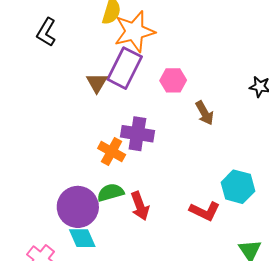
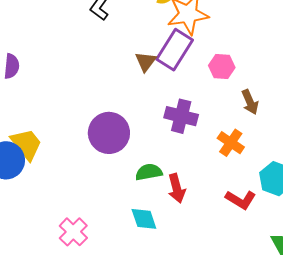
orange cross: (112, 151) -> (231, 143), moved
purple circle: (78, 207) -> (109, 133), moved
cyan diamond: (82, 238) -> (144, 219), moved

